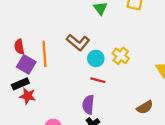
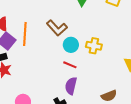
yellow cross: (121, 56) -> (94, 46), turned -35
purple semicircle: (88, 105) -> (71, 86), moved

